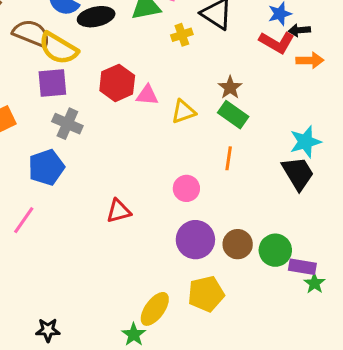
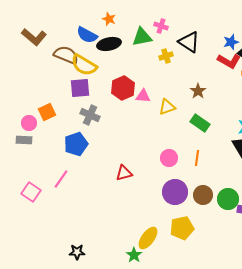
green rectangle: (233, 115) -> (200, 123), moved
orange line: (229, 158) -> (197, 158), moved

